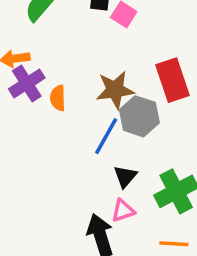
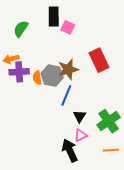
purple cross: (27, 83) -> (19, 72), turned 36
gray hexagon: (139, 116) -> (52, 76), moved

